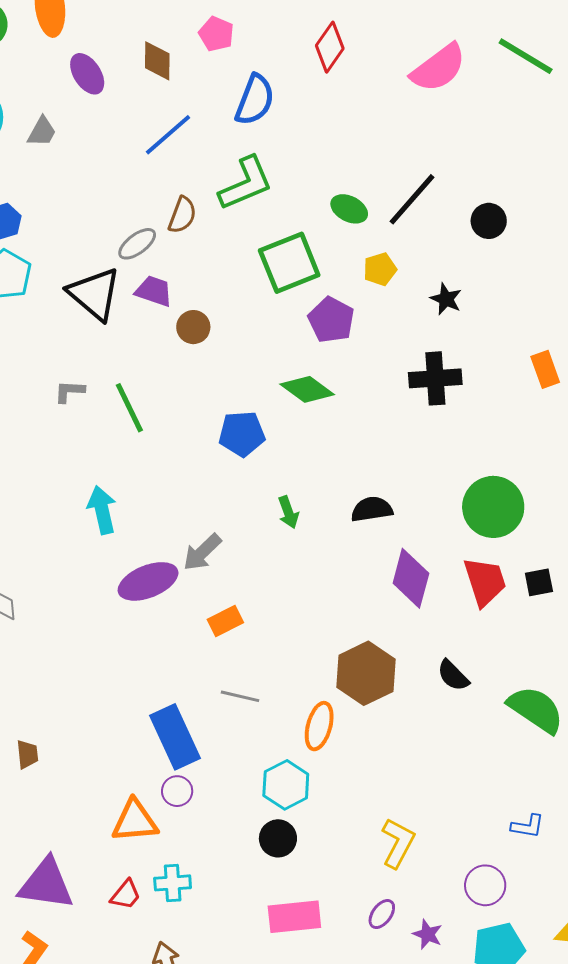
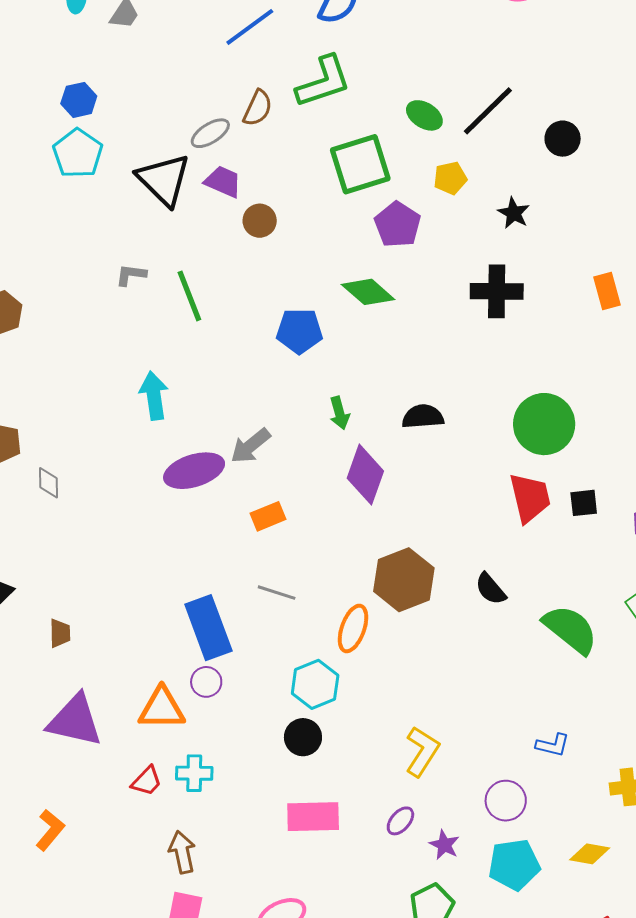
purple diamond: (411, 578) -> (365, 475), moved
purple triangle: (46, 884) -> (75, 720), moved

